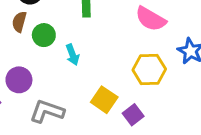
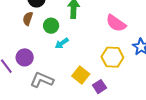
green circle: (44, 35) -> (51, 26), moved
cyan arrow: (73, 55) -> (62, 43), turned 72

